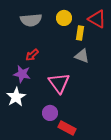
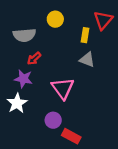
yellow circle: (64, 18) -> (55, 19), moved
red triangle: (97, 19) -> (103, 20), turned 42
gray semicircle: (31, 20) -> (24, 35), moved

